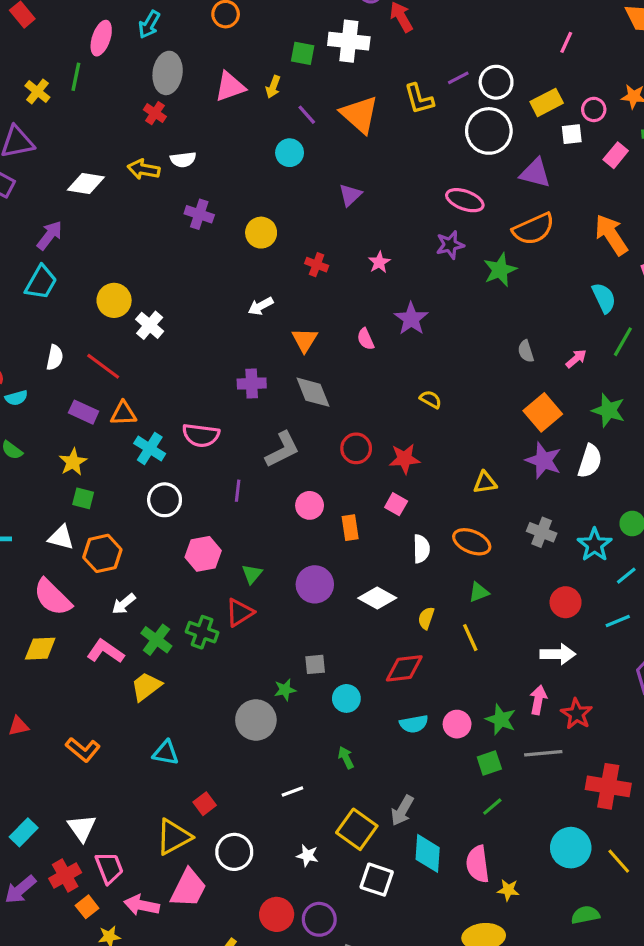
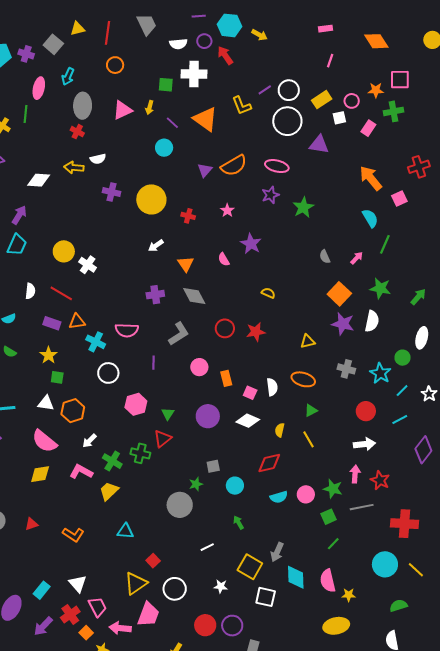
orange semicircle: (534, 229) -> (234, 165), moved
yellow circle: (261, 233) -> (151, 199), size x1.5
pink square: (396, 504) -> (250, 393), moved

